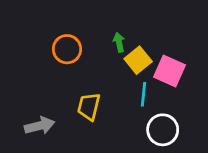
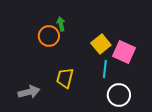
green arrow: (119, 42) -> (61, 24), moved

